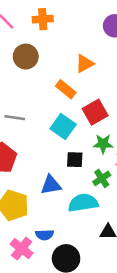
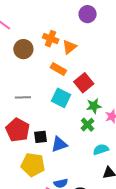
orange cross: (43, 19) -> (51, 39), moved, turned 35
black square: (75, 160) -> (40, 137), moved
green cross: (102, 178) -> (88, 125), moved
cyan semicircle: (83, 203) -> (101, 149), moved, size x0.7

